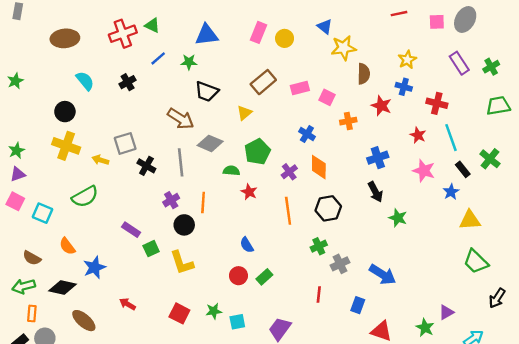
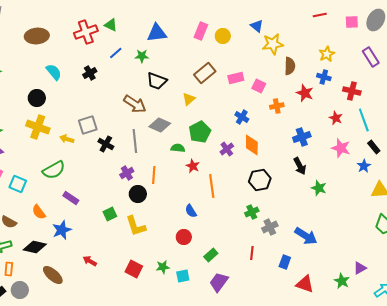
orange line: (288, 211) -> (212, 186), moved
purple rectangle: (131, 230) -> (71, 198), moved
green rectangle: (264, 277) -> (211, 255), moved

